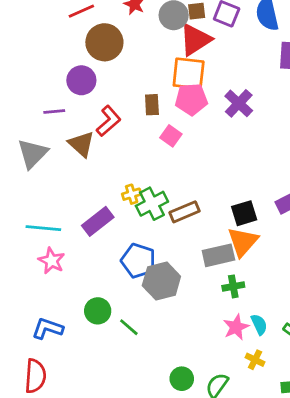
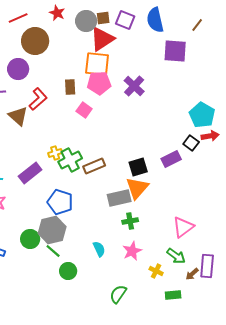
gray hexagon: (161, 281) -> (52, 230), moved
cyan semicircle: (259, 324) -> (99, 249), moved
yellow cross: (255, 360) -> (156, 271), moved
green circle: (182, 379) -> (68, 271), moved

